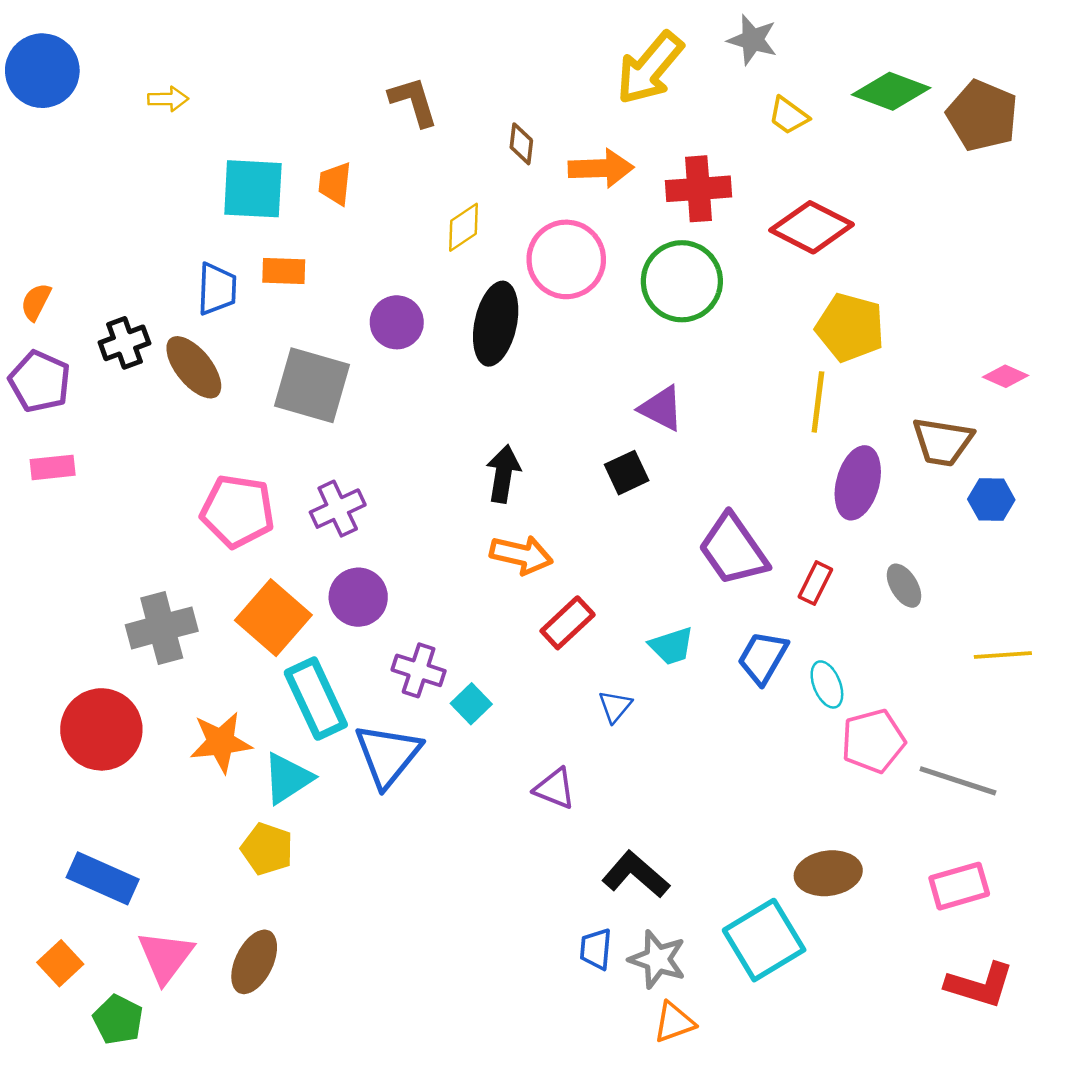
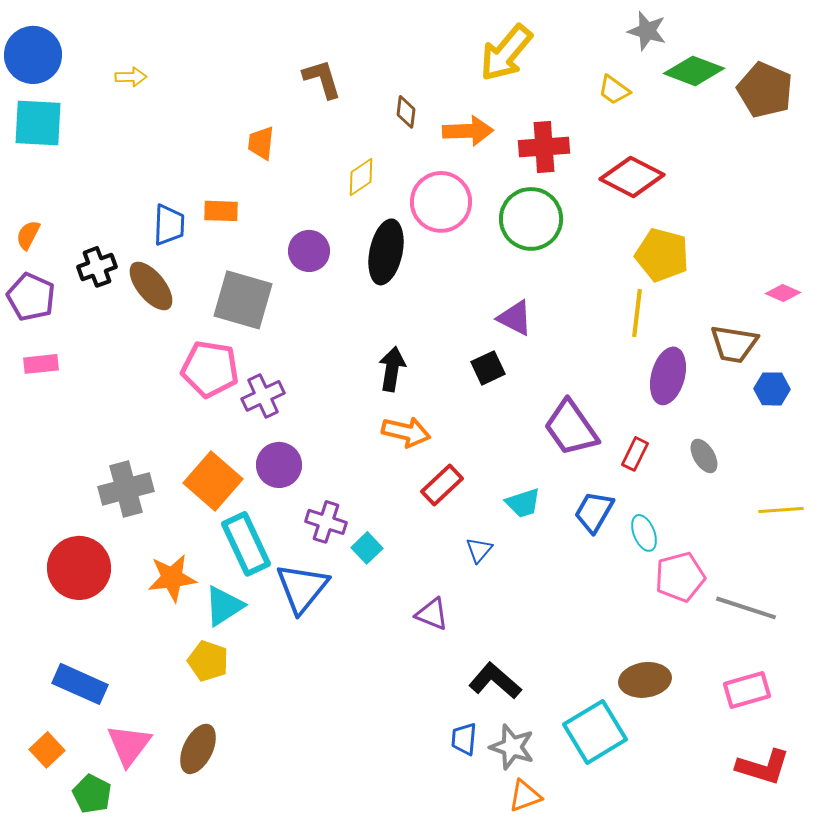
gray star: (752, 40) -> (647, 31), moved
cyan square: (253, 189) -> (38, 123), moved
pink pentagon: (237, 511) -> (210, 369), moved

